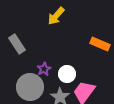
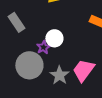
white circle: (67, 74) -> (54, 38), moved

